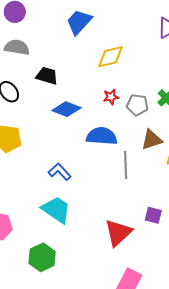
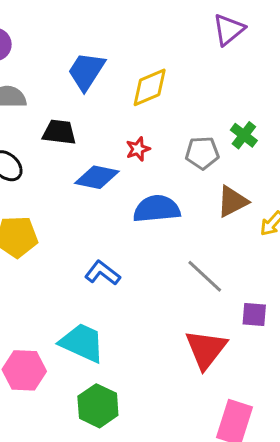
blue trapezoid: (79, 22) -> (86, 71), moved
red star: (111, 97) -> (138, 149), moved
gray line: (126, 165) -> (205, 276), moved, turned -36
cyan trapezoid: (56, 210) -> (82, 343), moved

